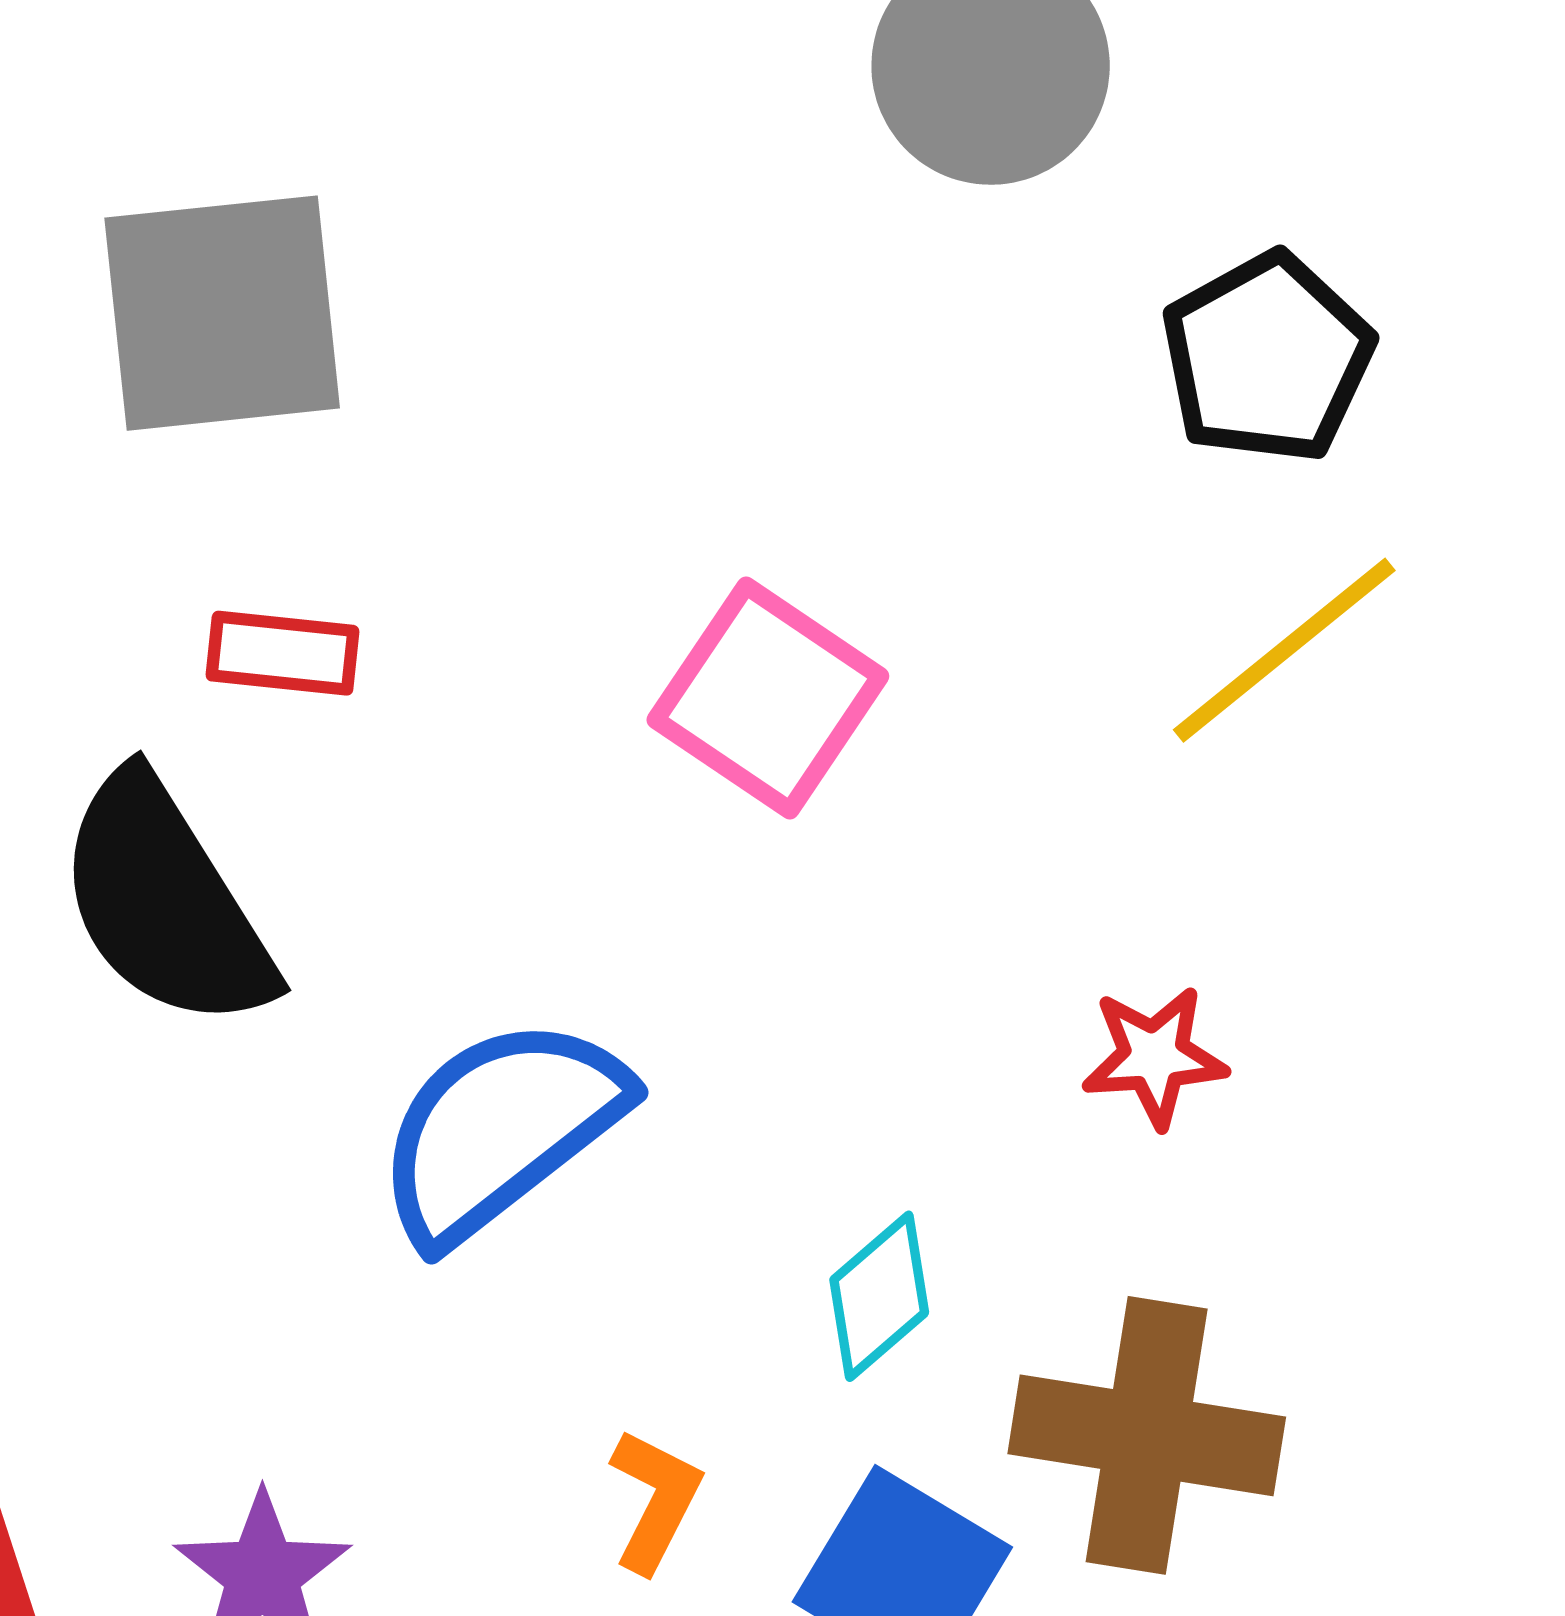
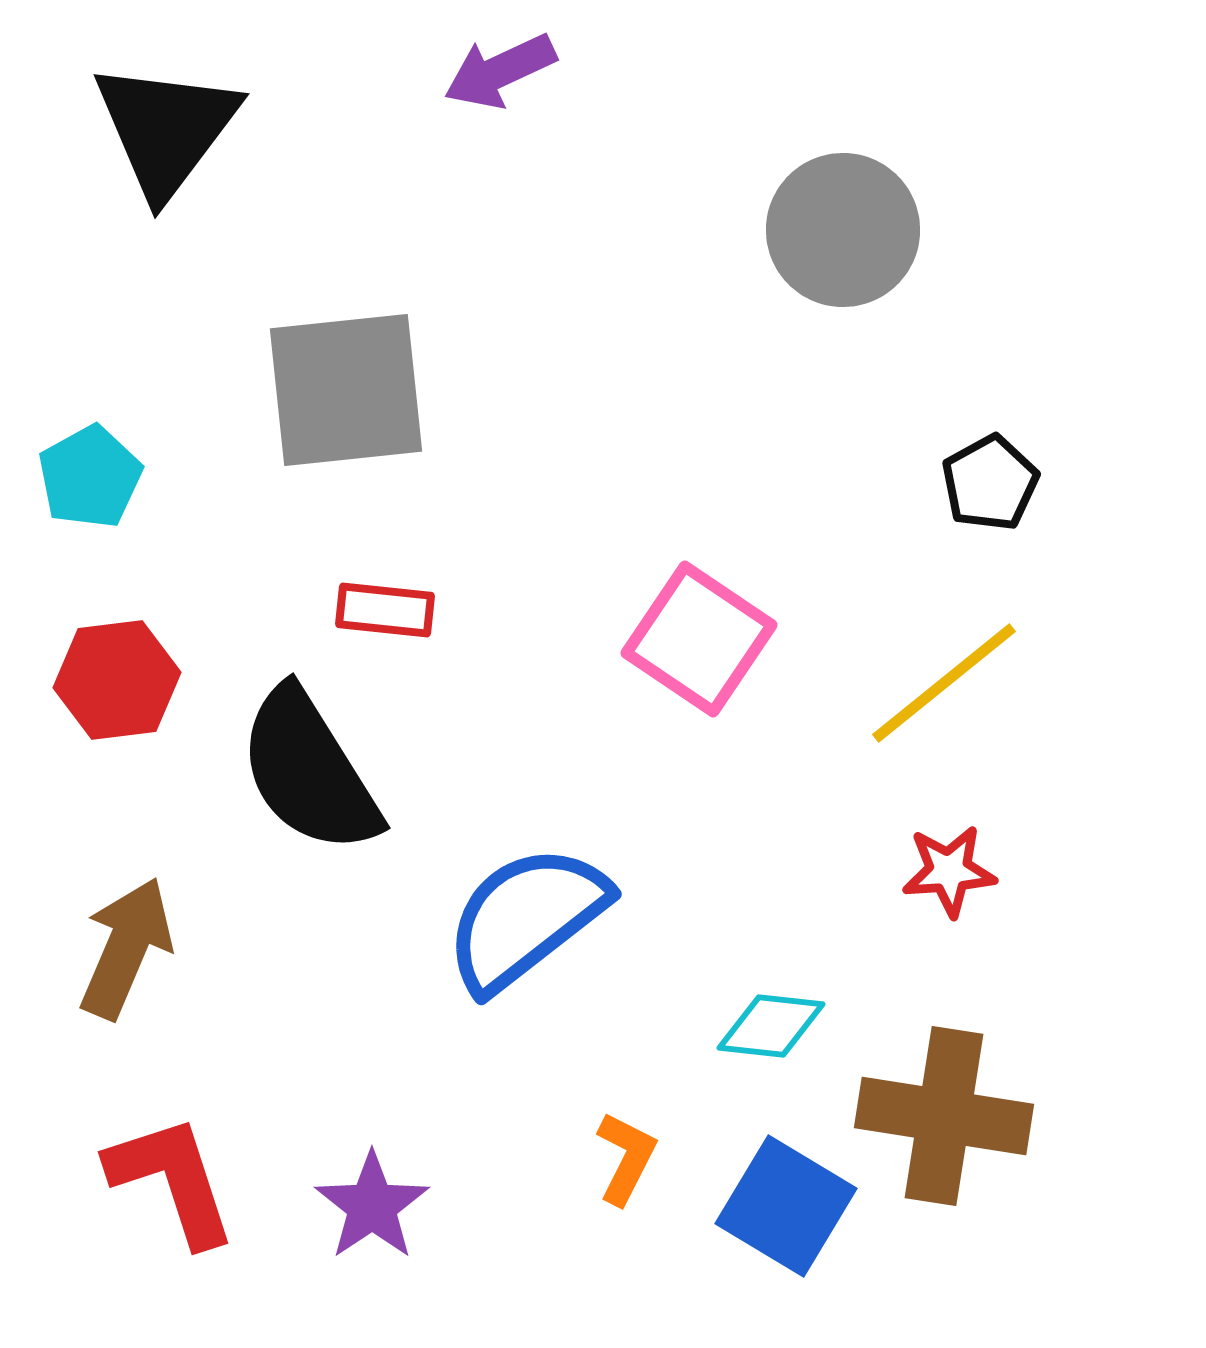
black pentagon: (1267, 358) -> (990, 483), moved, size x0.7
yellow line: (1284, 650) -> (944, 683), moved
cyan diamond: (879, 1296) -> (771, 1026), turned 47

